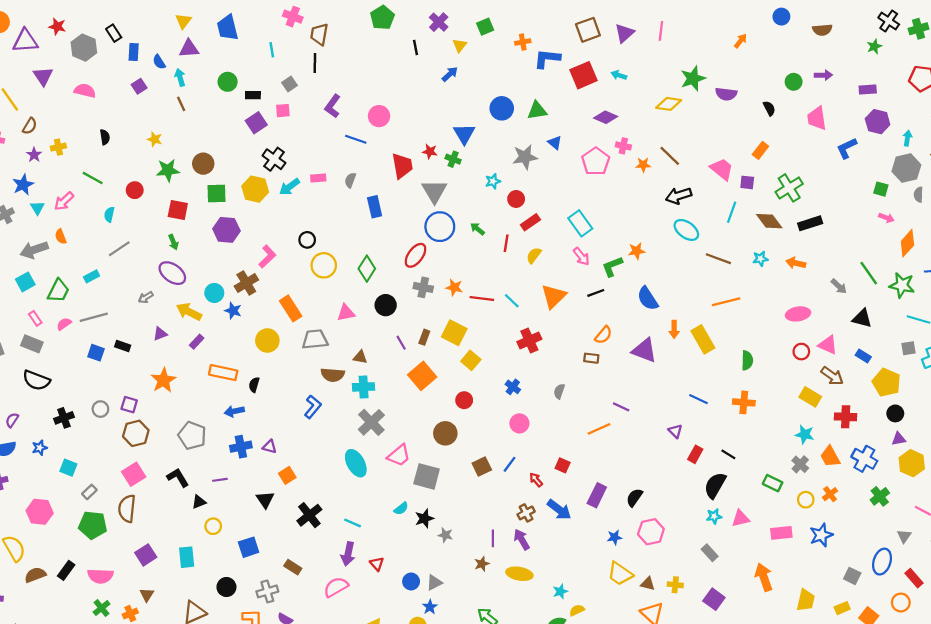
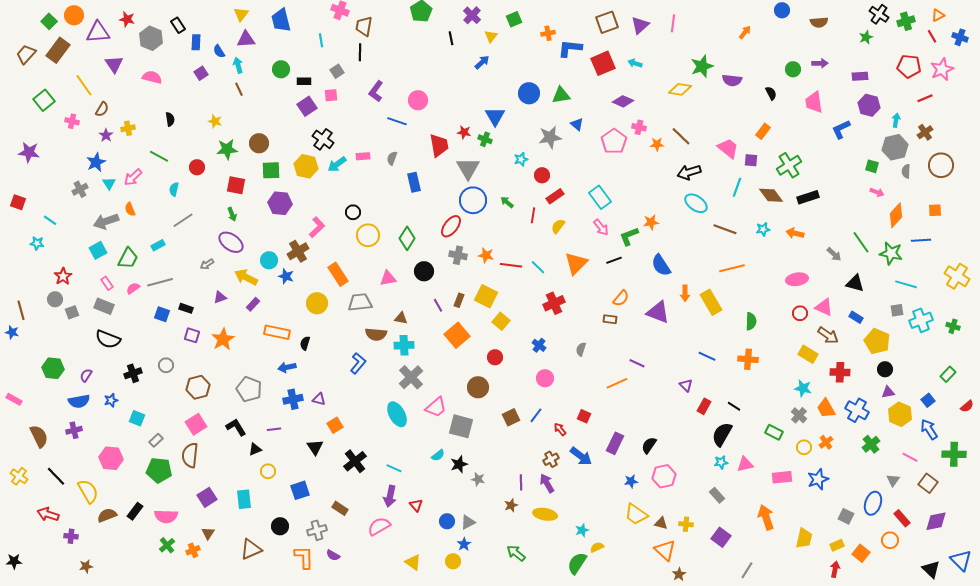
purple square: (129, 405) -> (192, 335), moved

